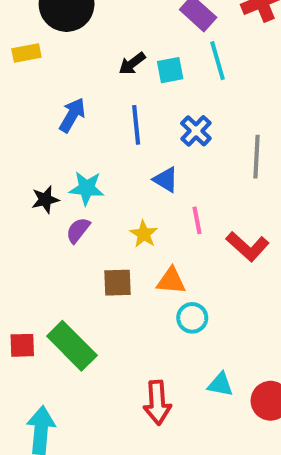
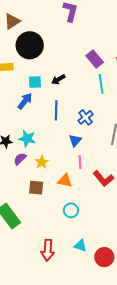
cyan square: (170, 70) -> (35, 82), moved
blue triangle: (166, 180) -> (75, 140), moved, turned 32
yellow star: (144, 234) -> (42, 162), moved
orange triangle: (171, 281) -> (65, 181), moved

